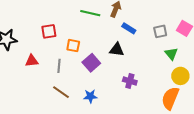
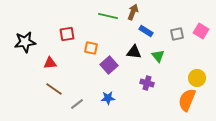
green triangle: (171, 54) -> (158, 56), moved
gray line: (59, 66) -> (77, 104), moved, turned 48
brown line: (61, 92) -> (54, 89), moved

